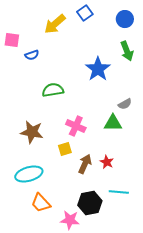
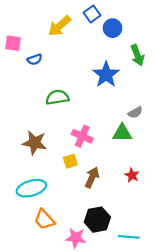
blue circle: (125, 19) -> (113, 28), moved
red star: (107, 162) -> (132, 175), moved
cyan line: (119, 192) -> (129, 237), moved

